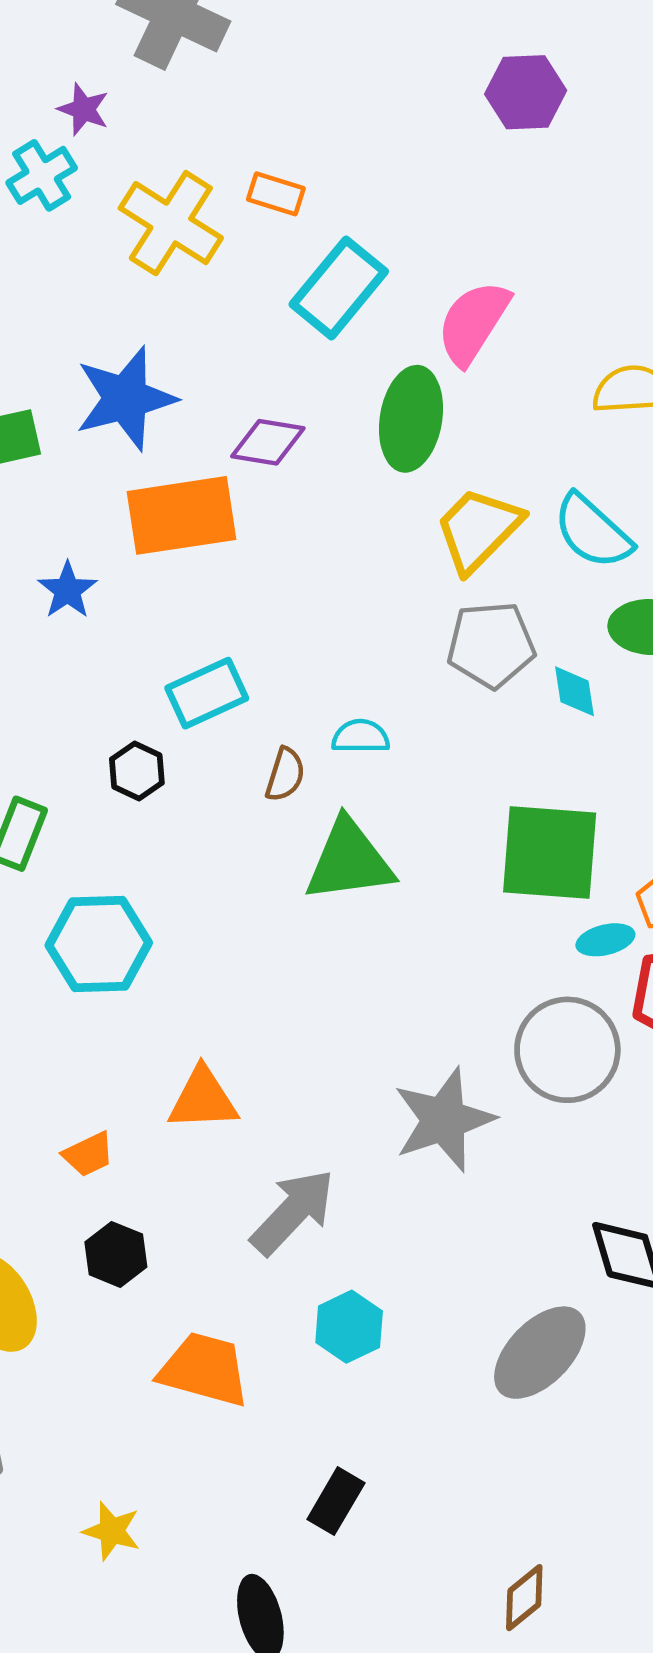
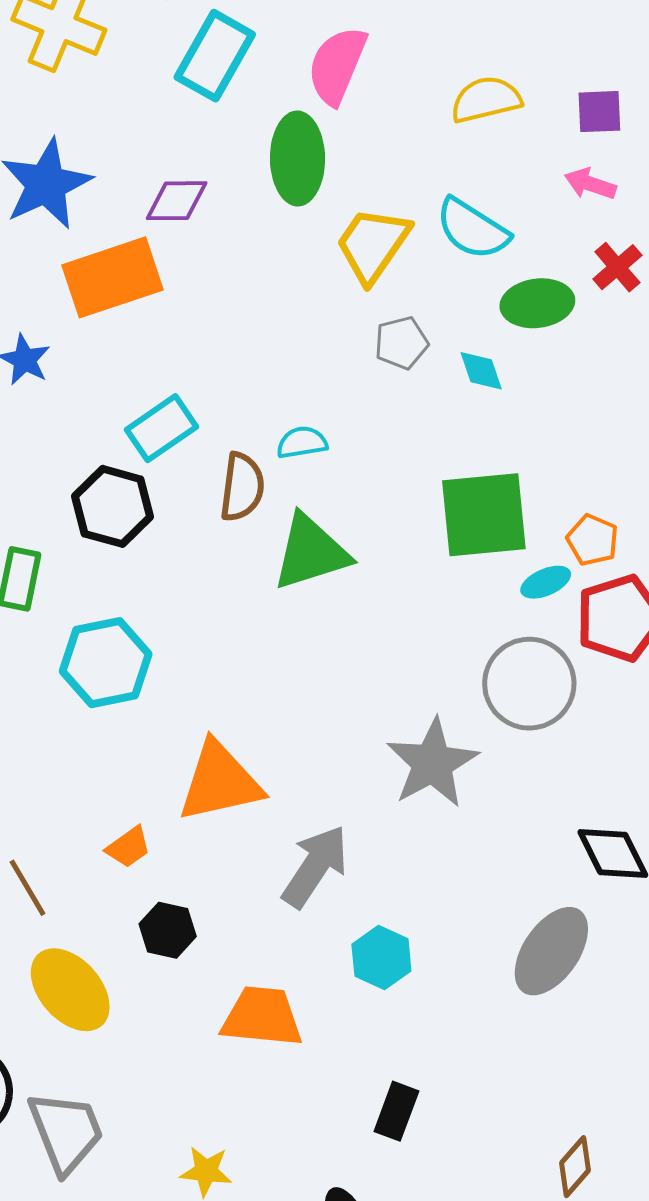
gray pentagon: (491, 645) -> (401, 343), size x0.7
black hexagon: (137, 771) -> (113, 506), size x1.6
brown semicircle: (285, 775) -> (242, 487), size x1.4
orange triangle: (203, 1099) -> (220, 782), size x1.4

